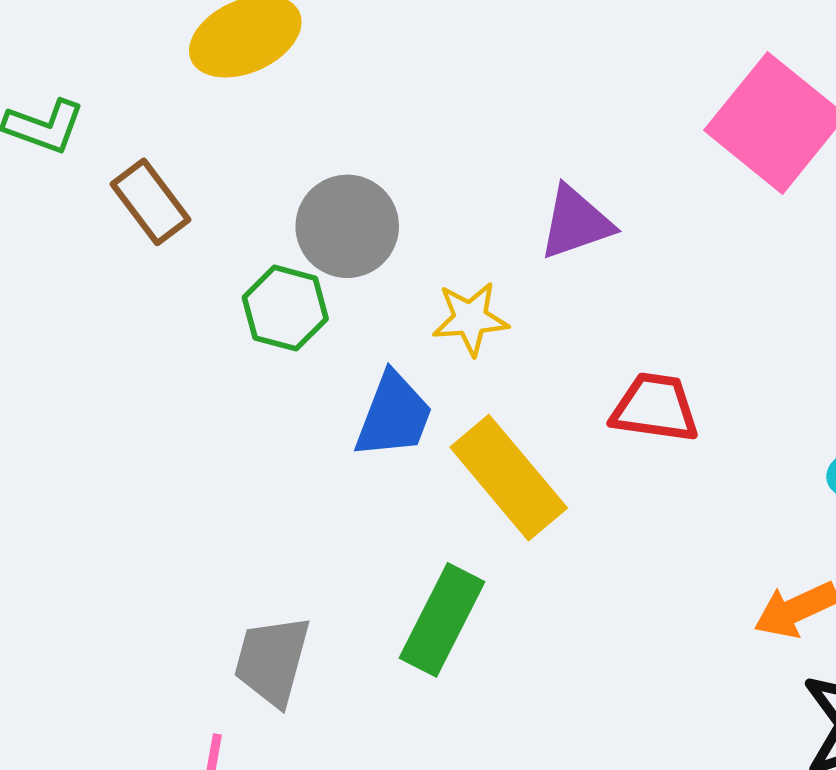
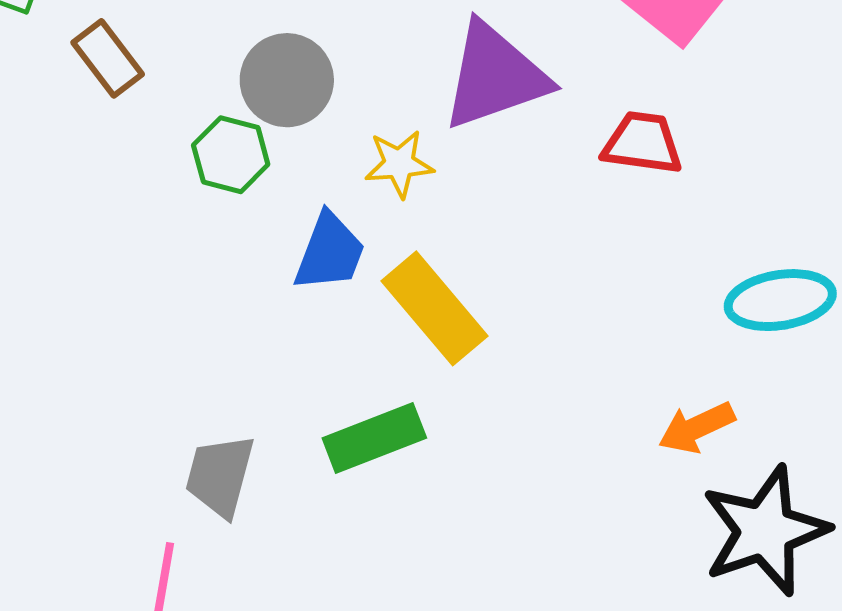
purple triangle: (576, 223) -> (495, 76), size x1.6
red trapezoid: (655, 408) -> (642, 143), moved
green rectangle: (442, 620) -> (374, 438), turned 42

